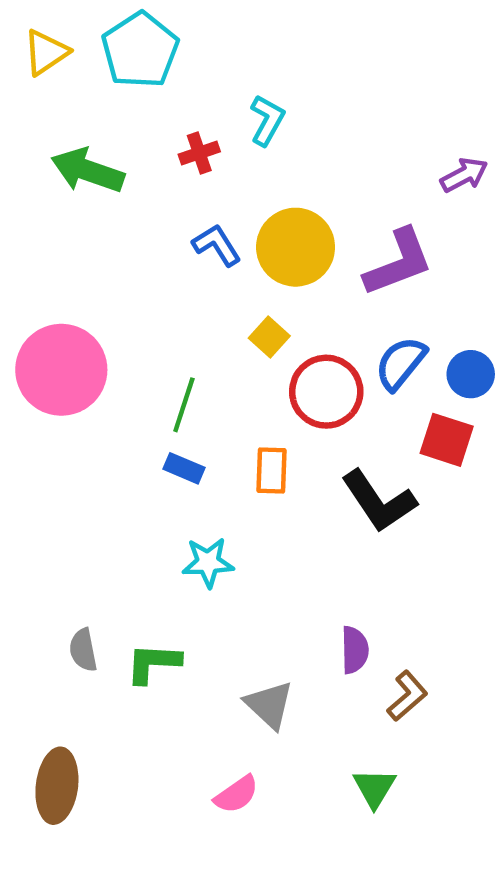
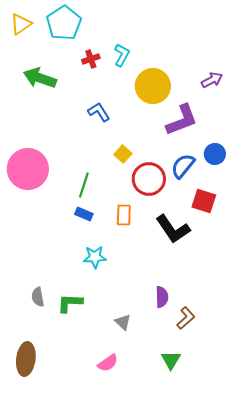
red cross: (199, 153) -> (91, 59), moved
yellow circle: (296, 247) -> (153, 86), moved
blue circle: (471, 374) -> (215, 154), moved
gray triangle: (269, 705) -> (123, 322), size x0.7

